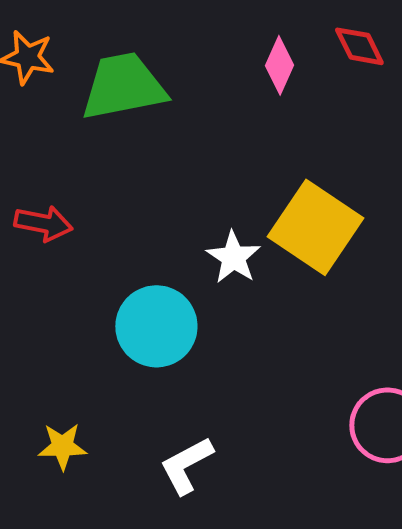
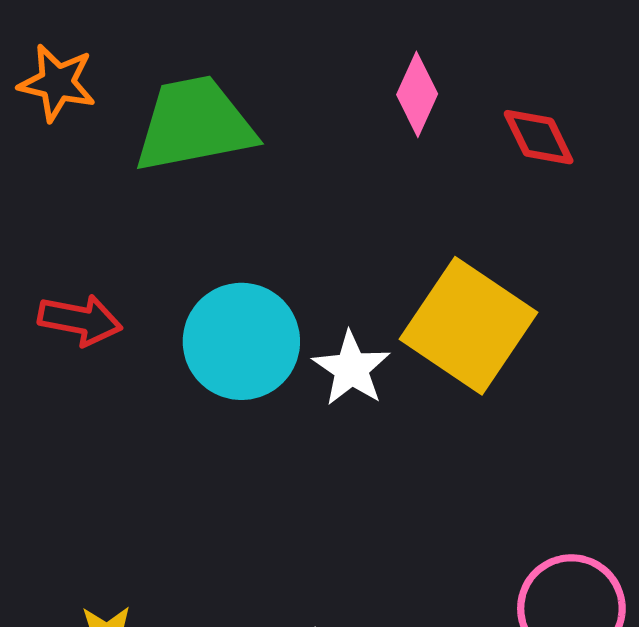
red diamond: (359, 46) -> (539, 137), moved
cyan circle: (156, 326) -> (241, 341), moved

